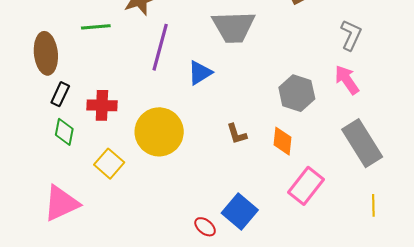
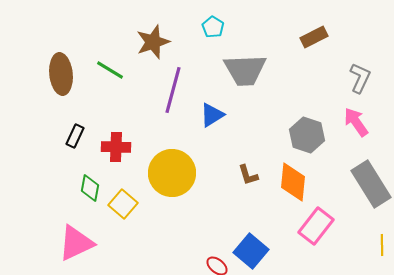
green line: (96, 27) -> (110, 70), turned 36
brown ellipse: (46, 53) -> (61, 74), moved
green diamond: (64, 132) -> (90, 188), moved
orange diamond: (283, 141) -> (293, 182), size x1.4

